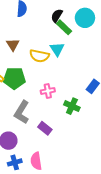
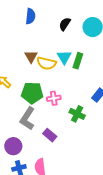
green rectangle: (64, 27) -> (78, 61), moved, turned 63
brown triangle: (13, 45) -> (31, 57), moved
green pentagon: (14, 78) -> (32, 93), moved

